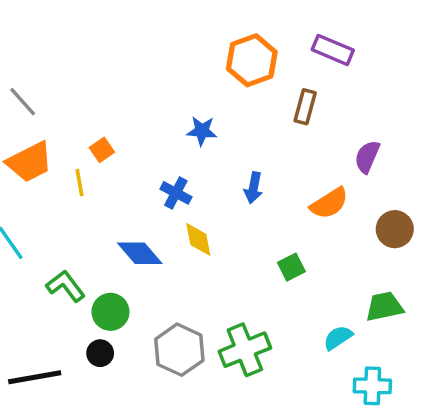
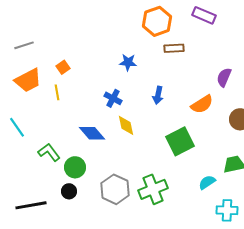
gray line: (23, 102) -> (24, 45), turned -66
brown rectangle: (305, 107) -> (174, 48), moved, turned 72
orange square: (102, 150) -> (63, 67), moved
green square: (291, 267) -> (180, 141), size x1.8

